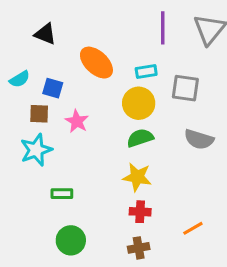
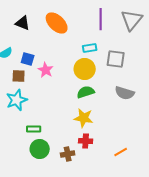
orange ellipse: (96, 63) -> (57, 23), moved
pink star: (77, 121) -> (46, 70), moved
green circle: (71, 240) -> (40, 149), moved
brown cross: (139, 248) -> (68, 154), moved

